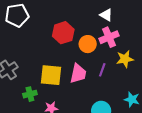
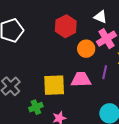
red hexagon: (63, 33) -> (66, 26), moved
pink trapezoid: (78, 74) -> (81, 80), turned -95

